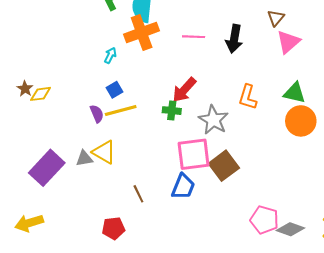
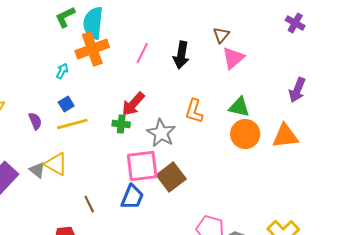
pink line: (194, 37) -> (142, 53), turned -65
purple semicircle: (97, 114) -> (35, 121), moved
gray triangle: (84, 158) -> (37, 170), turned 48

